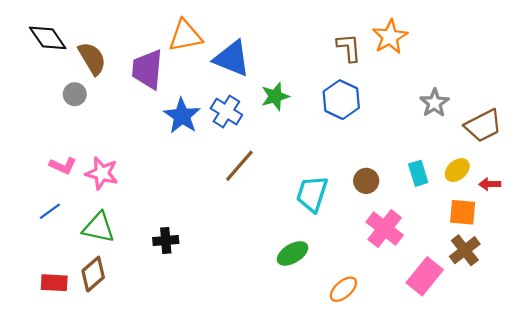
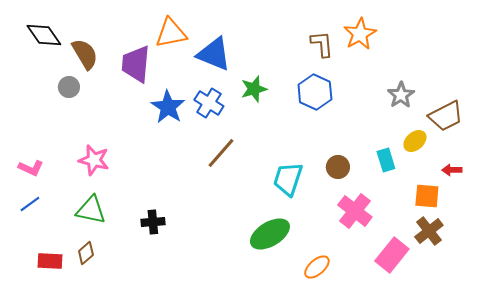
pink L-shape: (63, 166) -> (31, 168), moved
yellow ellipse: (457, 170) -> (415, 141), moved
blue line: (50, 211) -> (30, 204), moved
green ellipse: (293, 253) -> (270, 234), size x1.4
brown diamond: (93, 274) -> (86, 253), size x0.7

